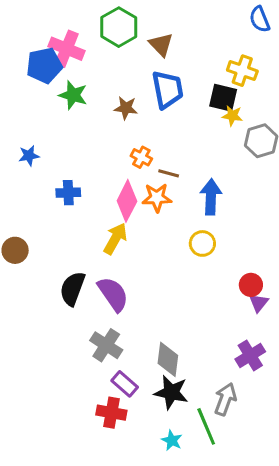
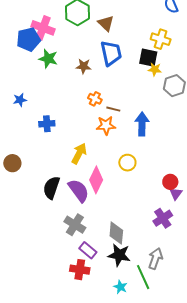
pink diamond: (127, 201) -> (96, 180), moved
yellow circle: (202, 243) -> (127, 163), moved
purple cross: (250, 355) -> (163, 218), moved

